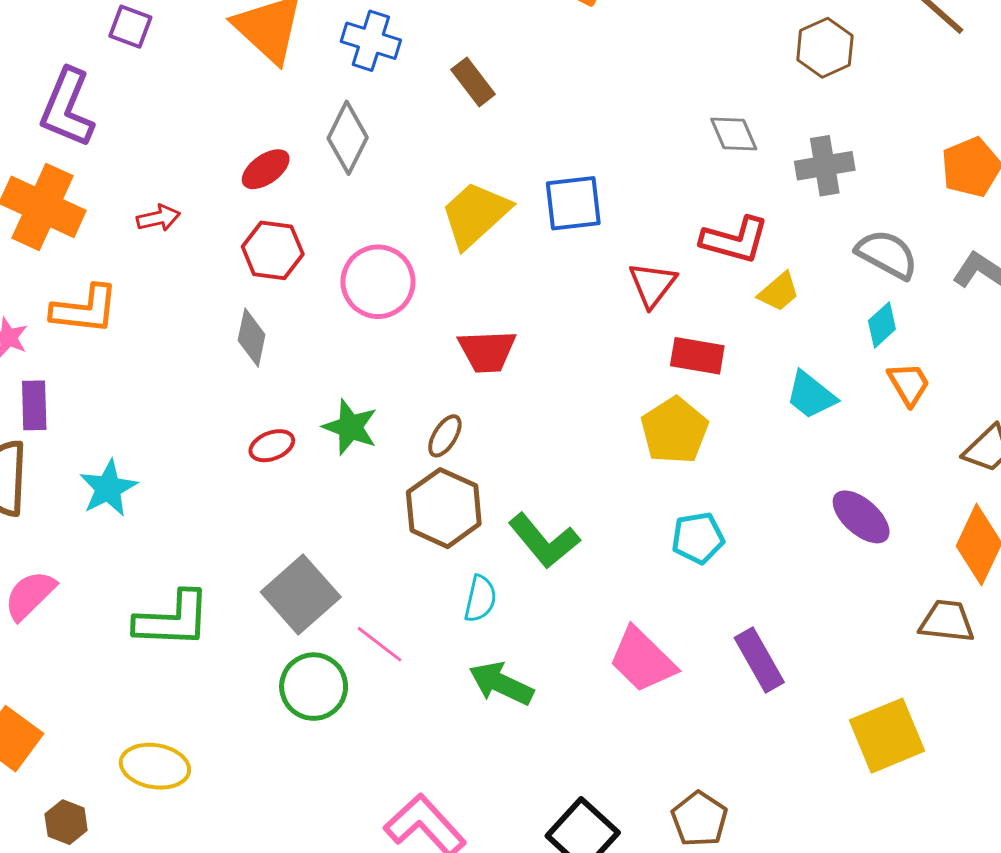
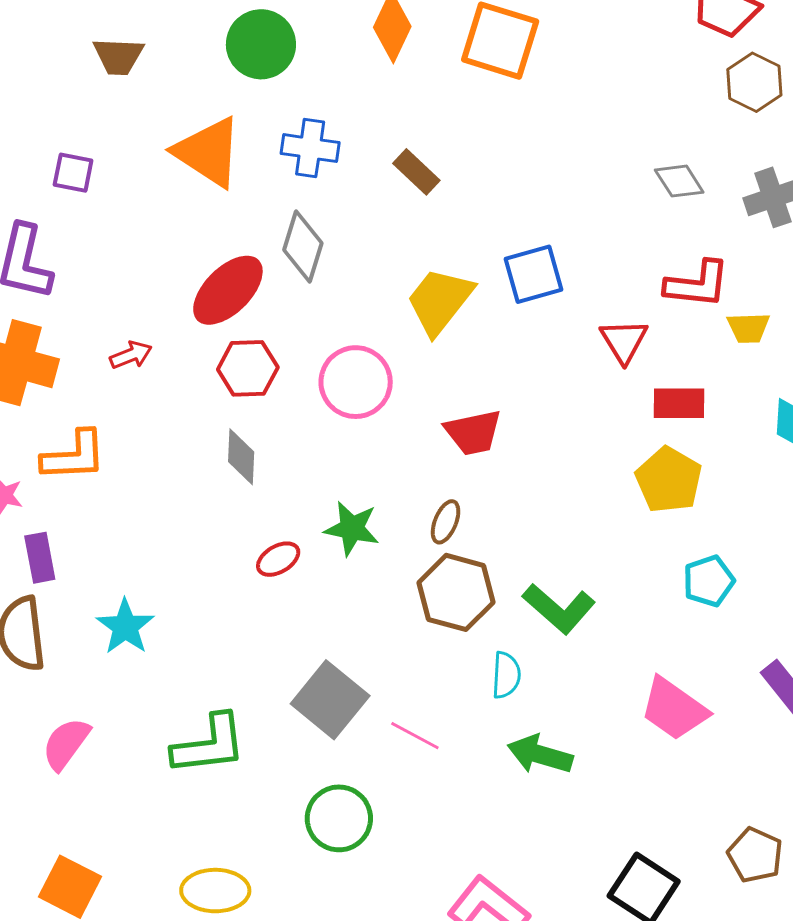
red ellipse: (266, 169) -> (228, 290), size x1.6
yellow trapezoid: (779, 292) -> (748, 328), turned 48
green circle: (314, 687) -> (339, 818), moved

